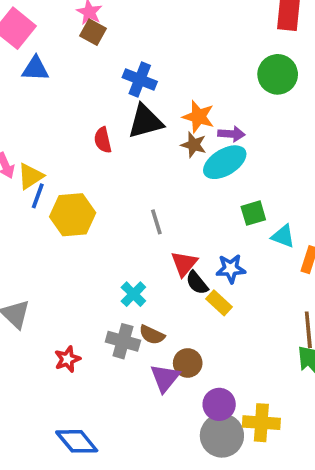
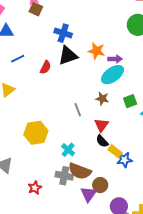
red semicircle: (103, 140) -> (45, 67), turned -136
brown star: (194, 145) -> (102, 99), moved
blue line: (38, 196) -> (18, 59), moved, turned 48
yellow hexagon: (73, 215) -> (36, 133), moved
red triangle: (184, 264) -> (102, 125), moved
blue star: (231, 269) -> (124, 160), moved
brown semicircle: (152, 335) -> (80, 171), size x1.6

